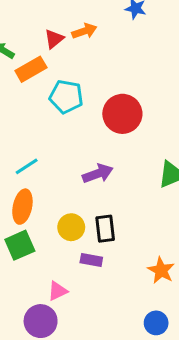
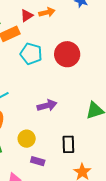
red circle: (122, 114) -> (67, 54), moved
black rectangle: (105, 229) -> (68, 144), moved

